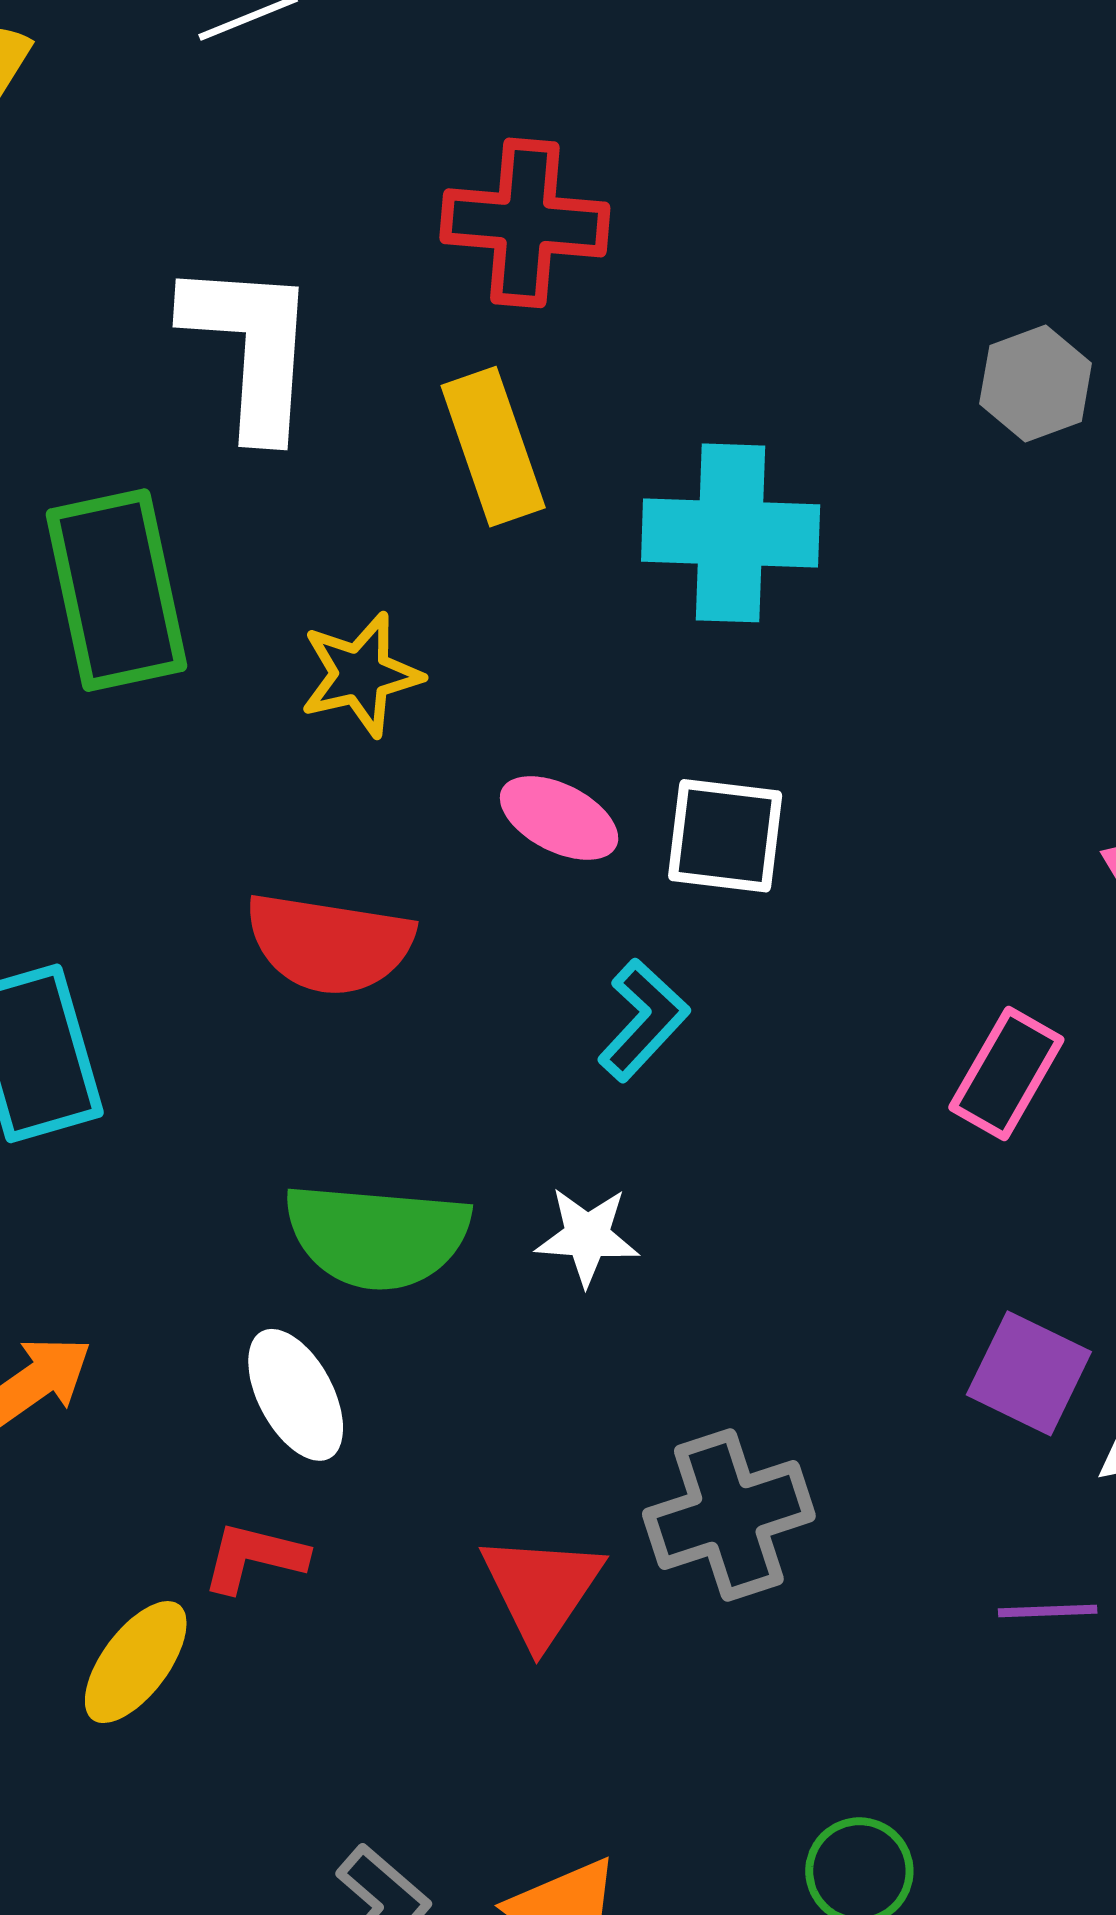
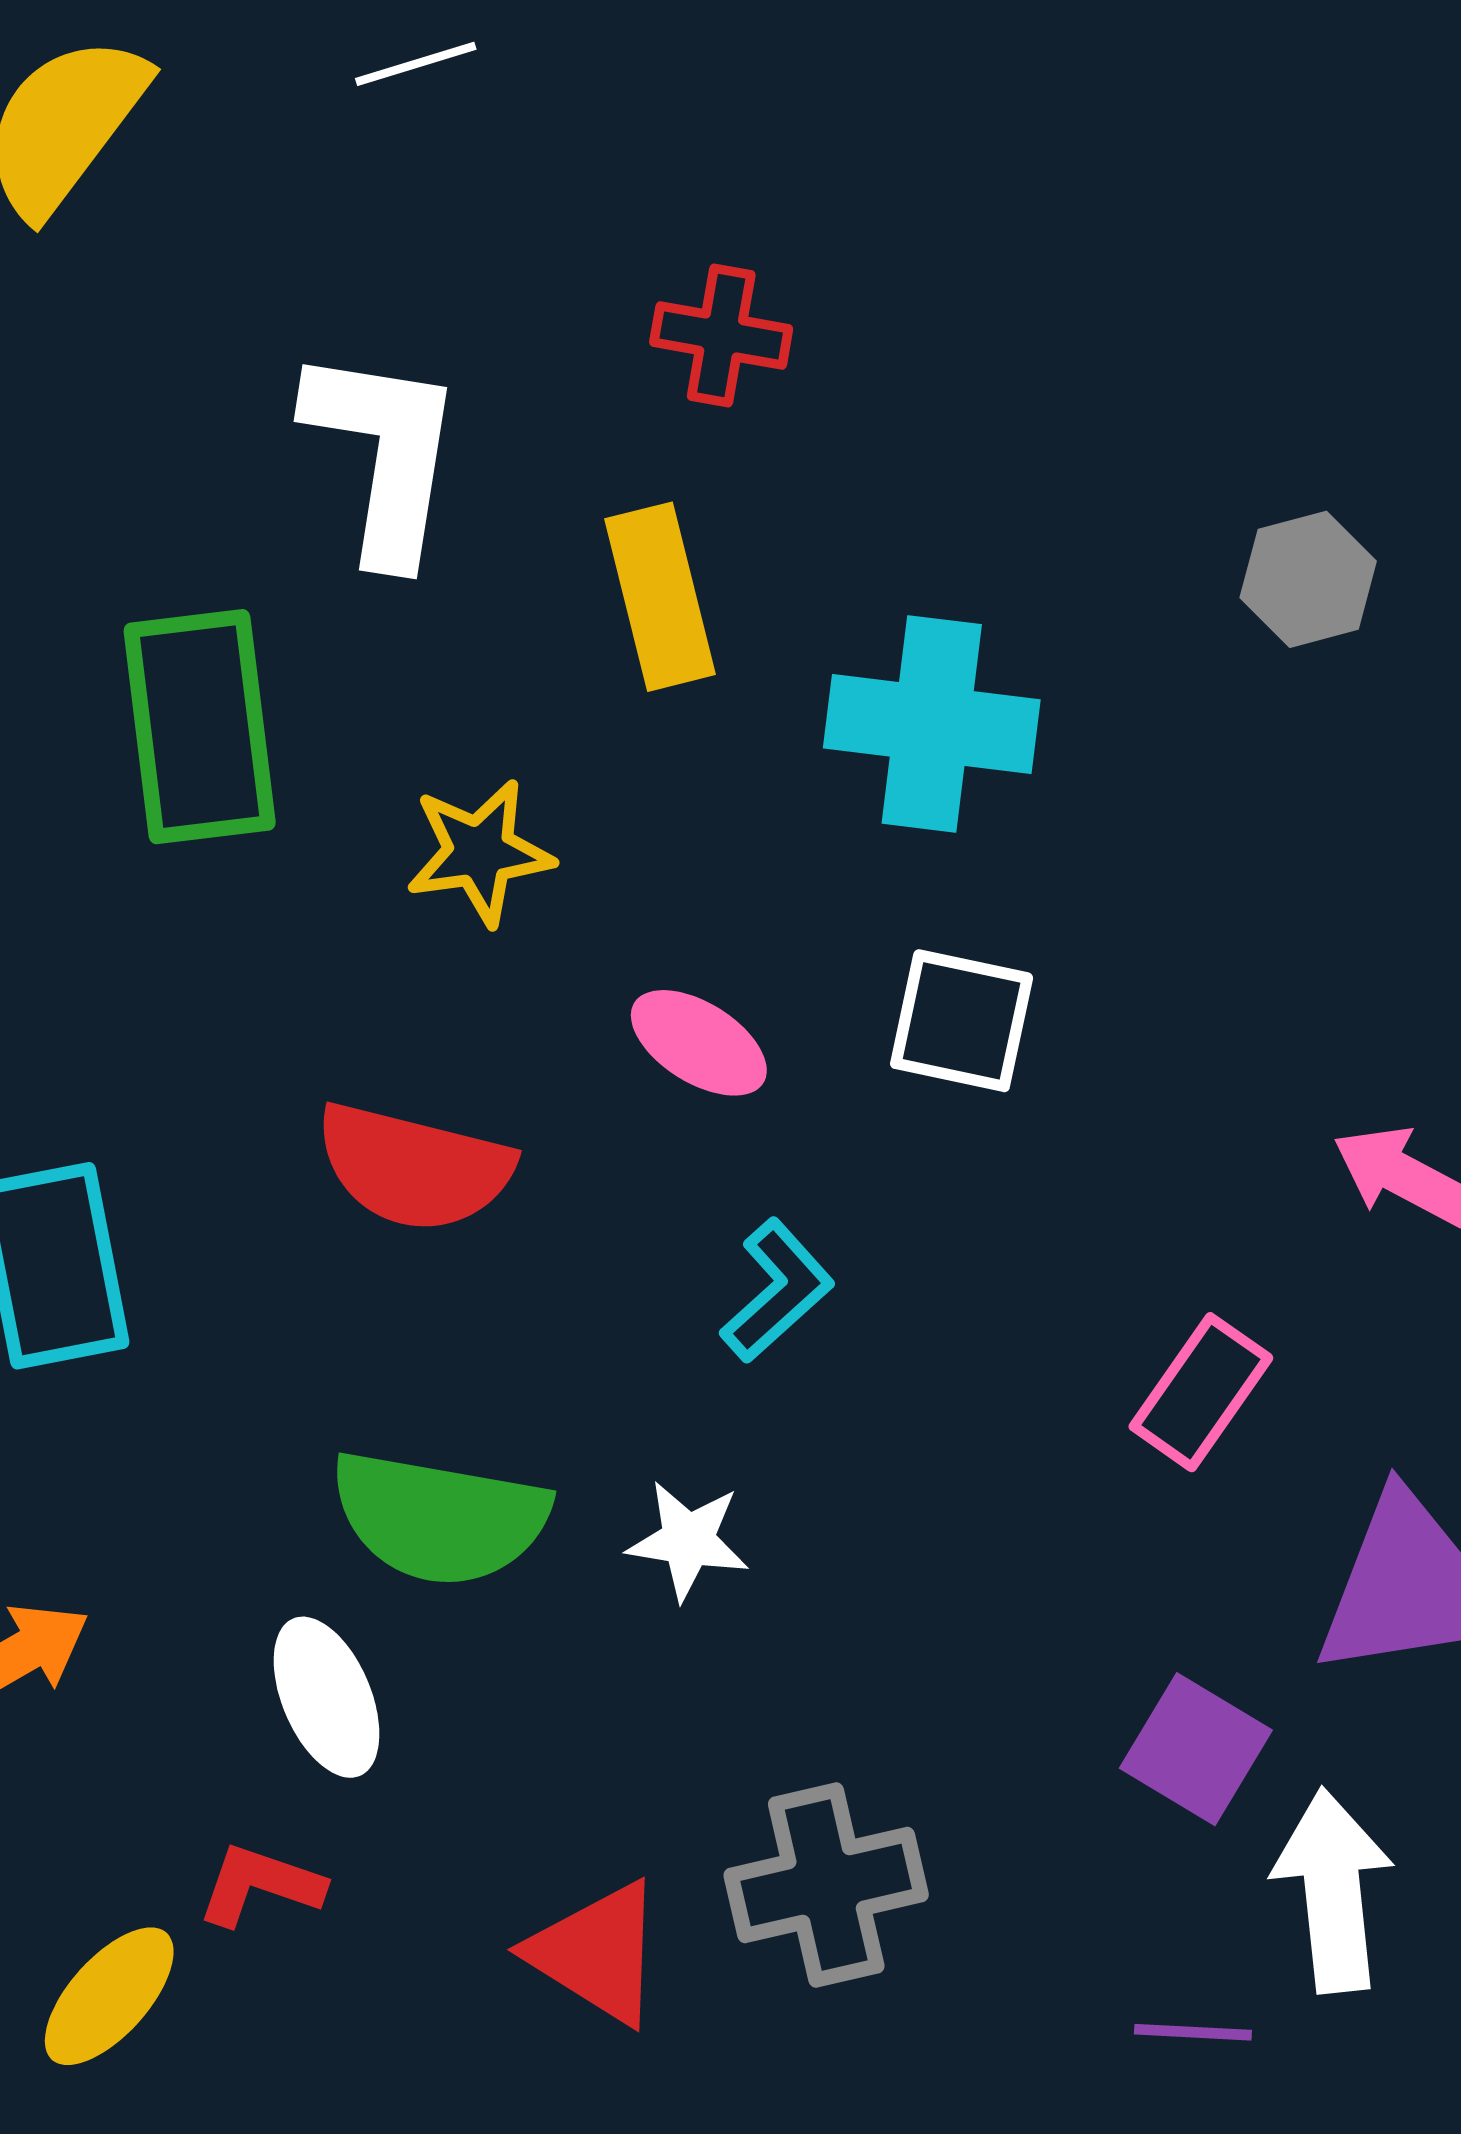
red cross: (525, 223) -> (721, 336), size x0.7
white square: (725, 836) -> (962, 1021), moved
red triangle: (541, 1589) -> (597, 1953), turned -37

